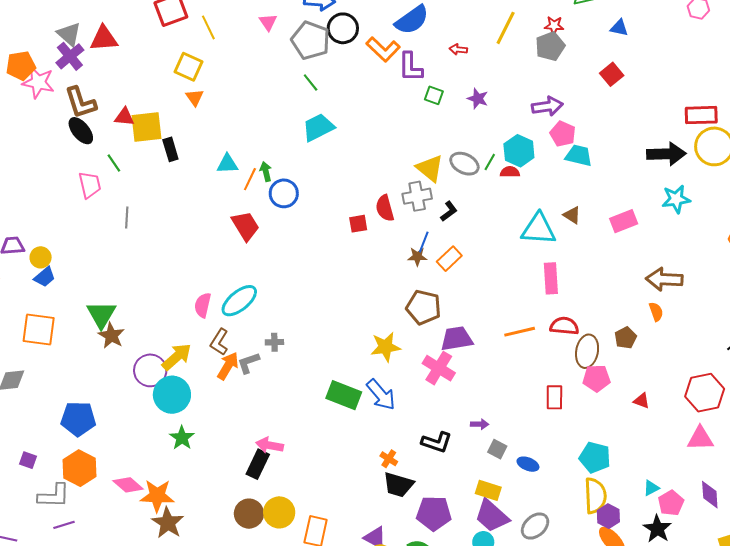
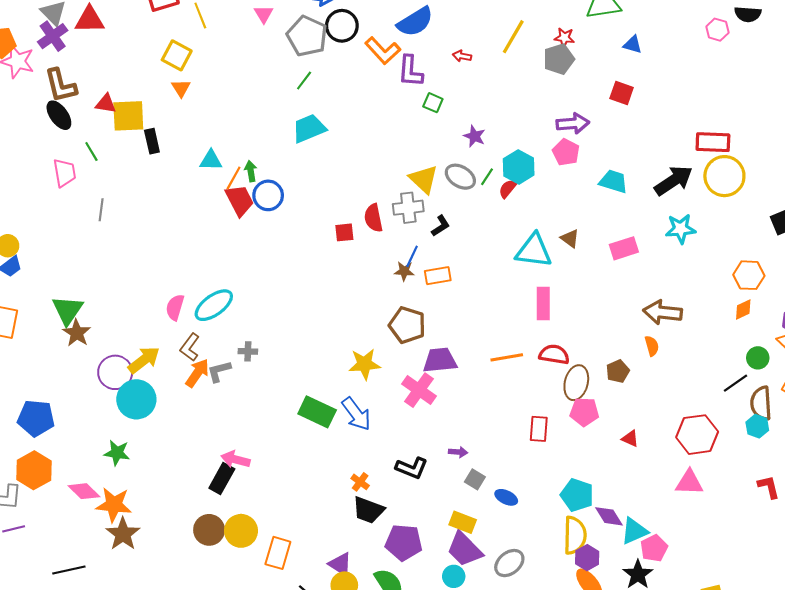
red square: (612, 74) -> (622, 93), turned -35
green line: (311, 82) -> (304, 80), turned 72
purple star: (478, 99) -> (474, 136), moved
purple arrow: (547, 106) -> (573, 123), moved
black arrow: (666, 154) -> (674, 181), turned -36
cyan trapezoid: (579, 156) -> (614, 181), moved
red semicircle: (510, 172) -> (508, 189), turned -54
red trapezoid: (245, 226) -> (240, 200), moved
orange rectangle: (449, 259) -> (438, 276), turned 30
green star: (182, 438) -> (117, 453), moved, turned -30
cyan triangle: (651, 488) -> (634, 531), size x1.6
purple diamond: (710, 495) -> (609, 516), moved, turned -32

